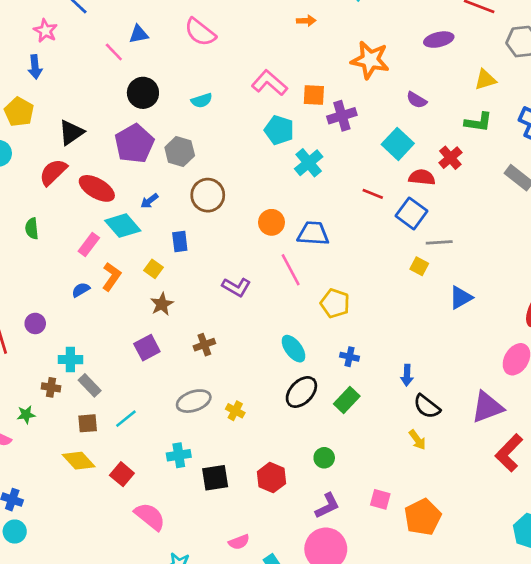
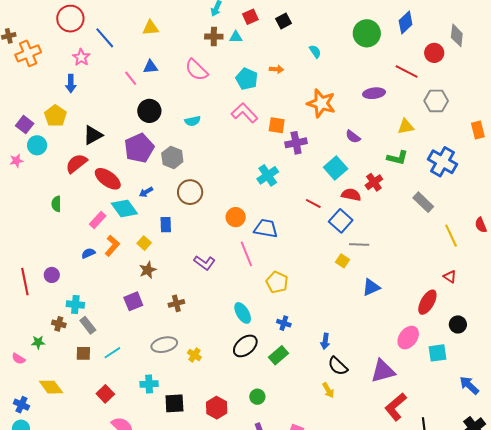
cyan pentagon: (279, 130) -> (247, 79), moved
yellow diamond: (79, 461) -> (51, 387), moved

